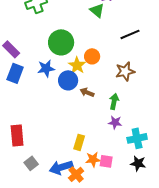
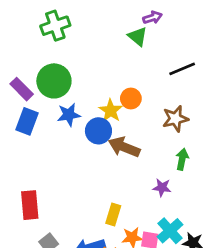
green circle: (61, 42) -> (54, 81), moved
brown arrow: (87, 92) -> (124, 147), size x1.6
green arrow: (114, 101) -> (182, 159), moved
cyan cross: (137, 138) -> (170, 231), moved, turned -30

